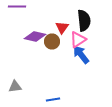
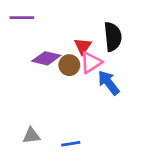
pink triangle: (78, 40) -> (91, 62), moved
gray triangle: (15, 86) -> (31, 136), moved

